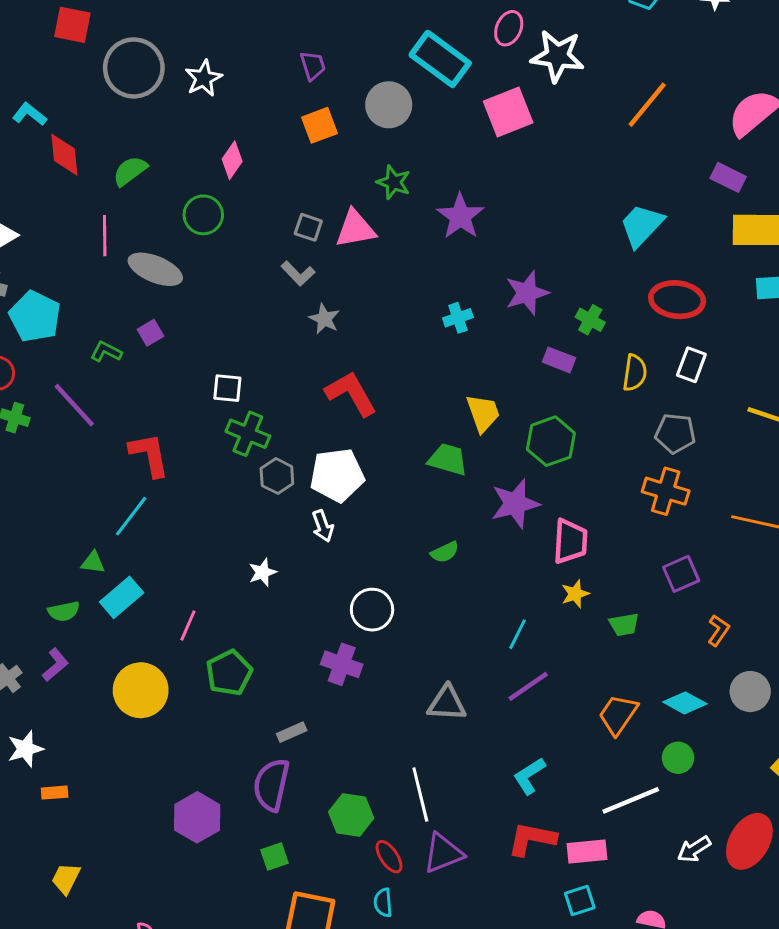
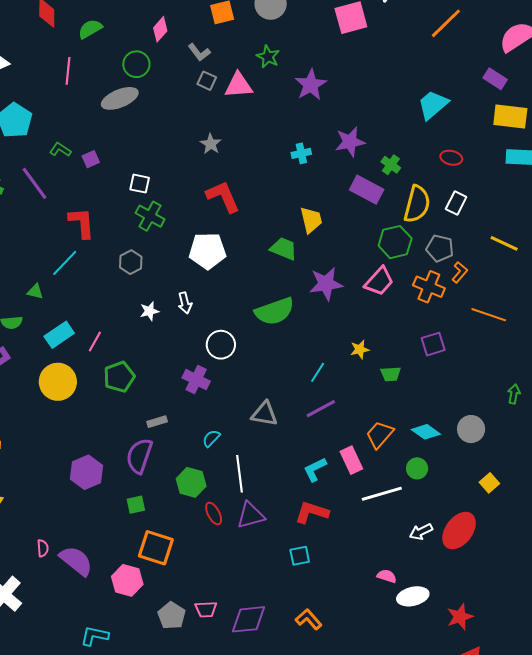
gray ellipse: (155, 269) -> (120, 98), moved, turned -51
gray L-shape: (298, 274) -> (199, 52), moved
red ellipse: (677, 300) -> (451, 158), size x0.6
purple square: (150, 333) -> (91, 159), moved
purple rectangle: (559, 360) -> (367, 190), size x1.5
yellow semicircle: (635, 373) -> (417, 204), size x1.5
green hexagon: (551, 441) -> (395, 242), moved
gray hexagon: (277, 476) -> (131, 262), moved
white arrow: (323, 526) -> (185, 303), moved
pink trapezoid: (570, 541) -> (379, 281), moved, turned 32
green semicircle: (445, 552) -> (275, 311), size x2.0
cyan rectangle: (122, 597) -> (59, 335), moved
orange L-shape: (718, 630) -> (460, 272), moved
pink rectangle: (587, 852) -> (351, 460), moved, turned 64
cyan square: (580, 900) -> (300, 556), moved
cyan semicircle: (383, 903) -> (211, 438), moved, turned 42

